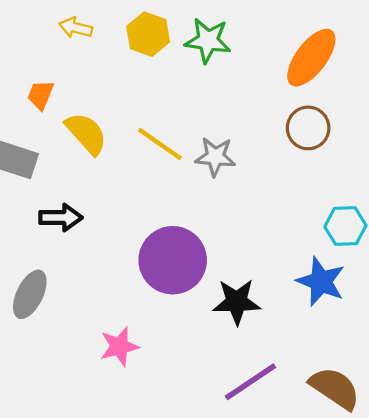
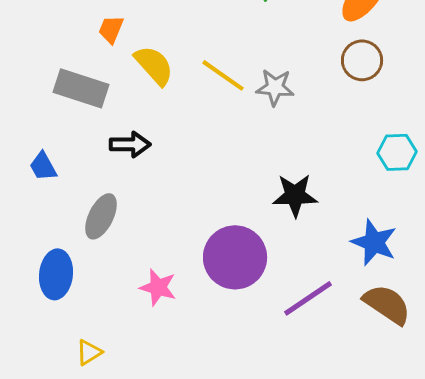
purple circle: (173, 260) -> (235, 257), moved
blue star: (321, 282) -> (374, 242), moved
black star: (237, 302) -> (295, 195), moved
pink star: (119, 347) -> (158, 287), moved, turned 30

